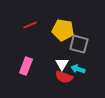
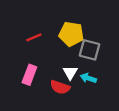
red line: (30, 25) -> (34, 37), moved
red semicircle: (64, 77) -> (60, 87), moved

